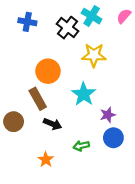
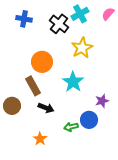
cyan cross: (92, 16) -> (80, 14), turned 30
yellow star: (94, 55) -> (82, 48), turned -30
purple star: (108, 115) -> (102, 101), moved
blue circle: (113, 138) -> (89, 120), moved

